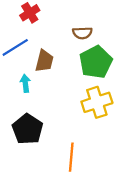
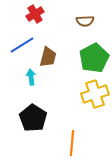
brown semicircle: (82, 33) -> (85, 21), moved

